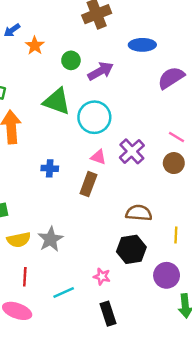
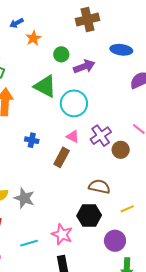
brown circle: (174, 163) -> (121, 150), moved
yellow line: (176, 235) -> (127, 209), turned 56
gray star: (50, 239) -> (24, 198), turned -30
pink star: (102, 276) -> (62, 234), size x1.5

